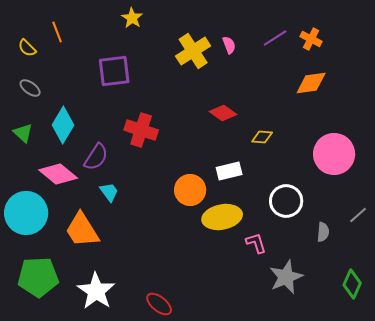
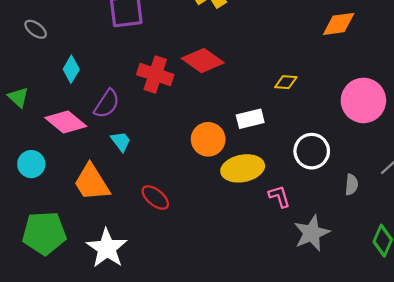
red diamond: (223, 113) -> (203, 61), moved, size x1.4
cyan diamond: (63, 125) -> (71, 69), size x0.7
green triangle: (23, 133) -> (18, 97), moved
cyan circle: (26, 213) -> (31, 164), size x0.6
red ellipse: (159, 304) -> (155, 198), moved

